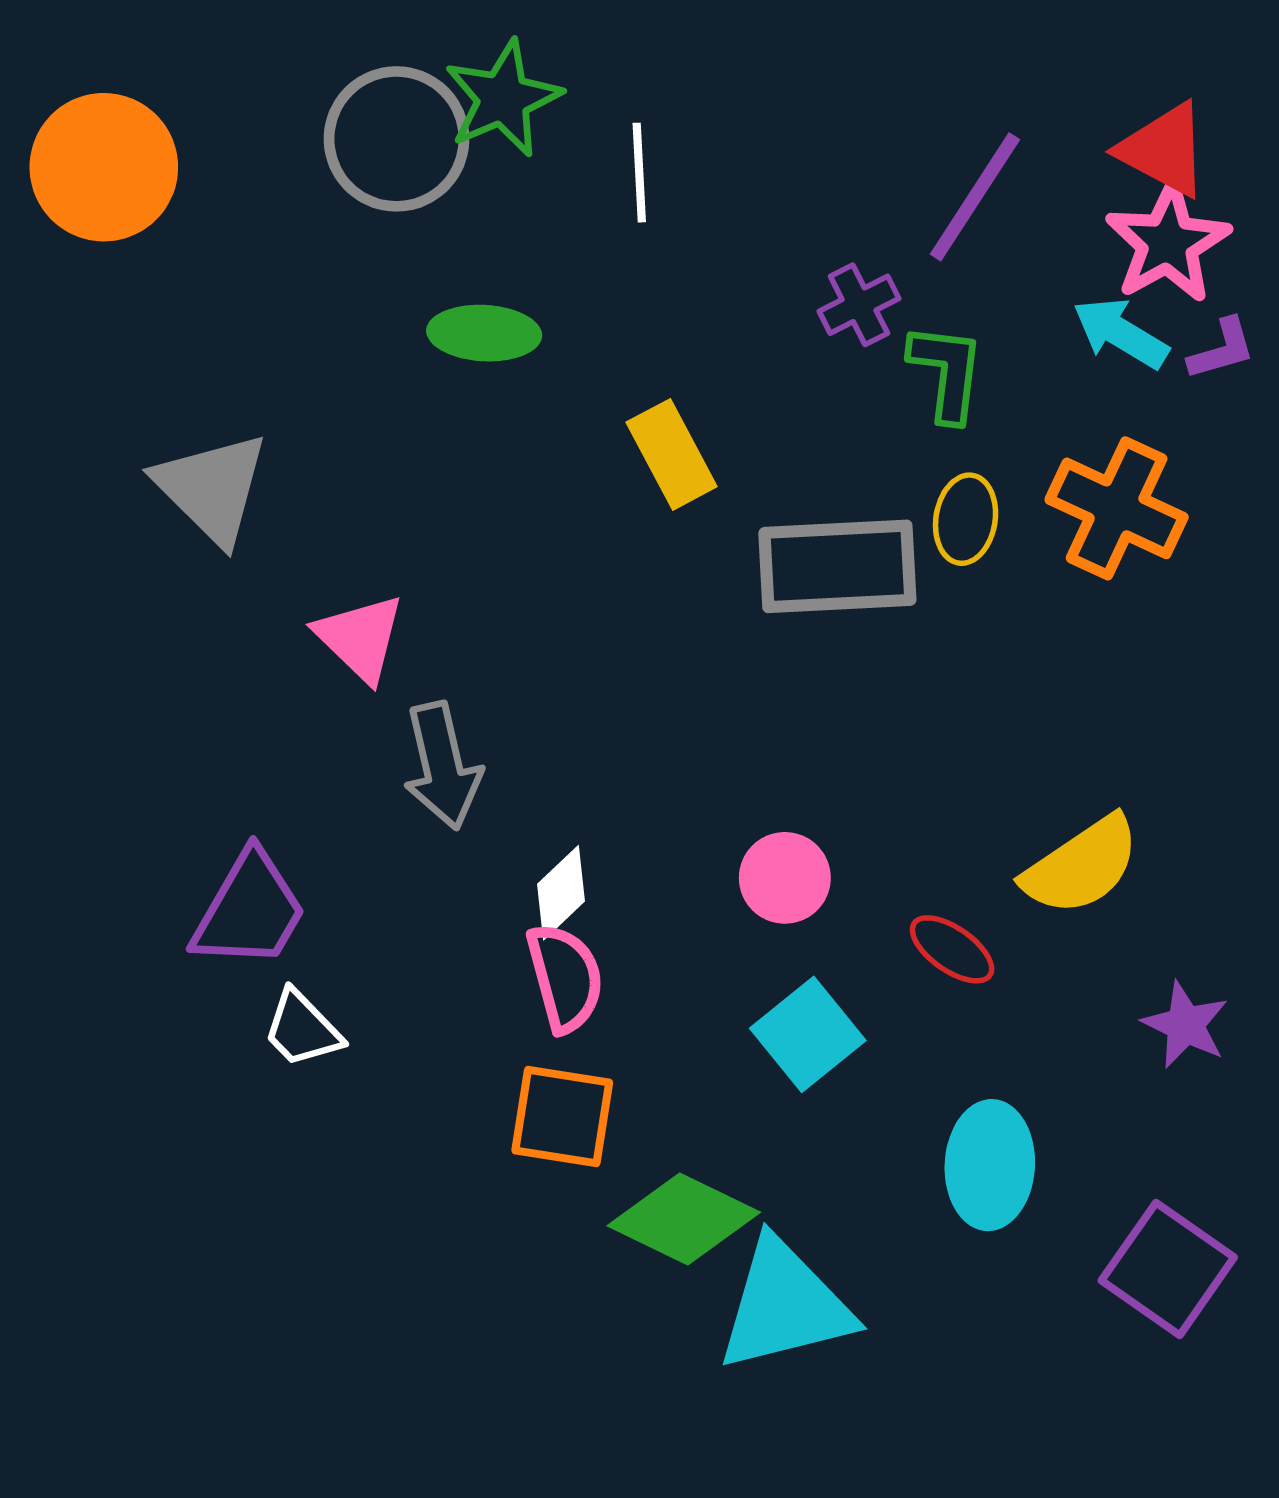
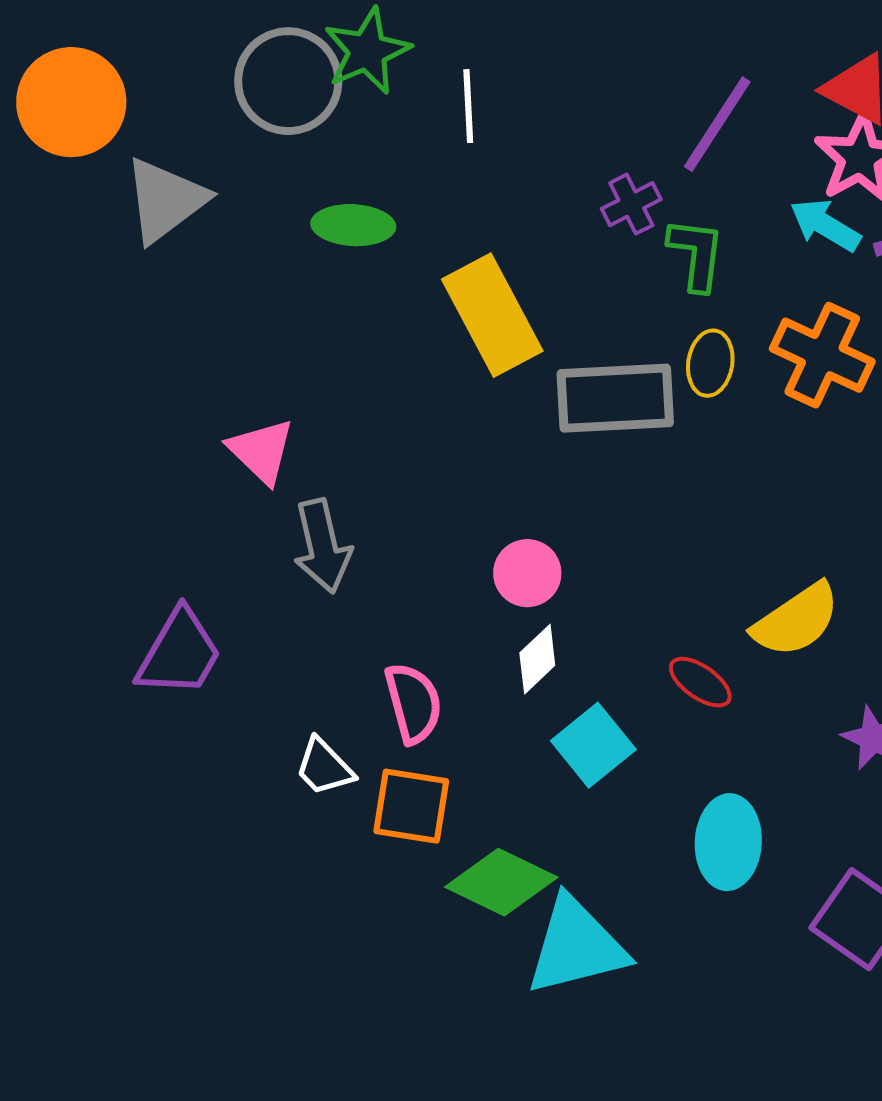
yellow rectangle: (672, 454) -> (492, 315), size x1.5
gray triangle: (212, 488) -> (165, 200), moved, turned 38
pink circle: (785, 878) -> (527, 573), moved
white diamond: (561, 893) -> (537, 659), moved
white trapezoid: (302, 1029) -> (324, 767), moved

